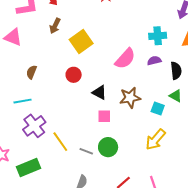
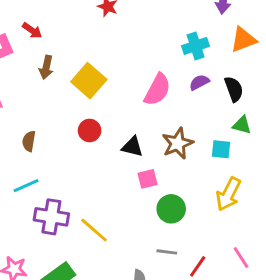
purple cross: (34, 126) -> (51, 217), turned -30
green circle: (108, 147) -> (171, 209), moved
gray line: (86, 151) -> (167, 252), moved

